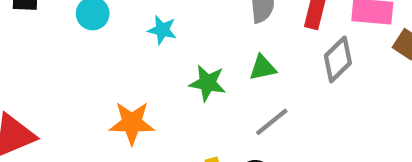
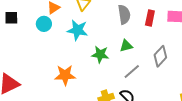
cyan star: (162, 30) -> (77, 30), size x1.5
gray diamond: (338, 59) -> (160, 56), moved

